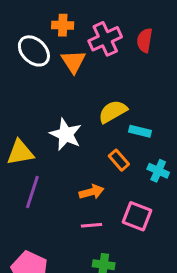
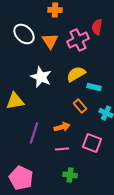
orange cross: (63, 25) -> (55, 10), moved
pink cross: (105, 39) -> (78, 40), moved
white star: (66, 134) -> (41, 77), moved
purple line: (32, 192) -> (34, 133), moved

